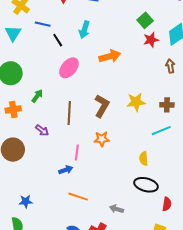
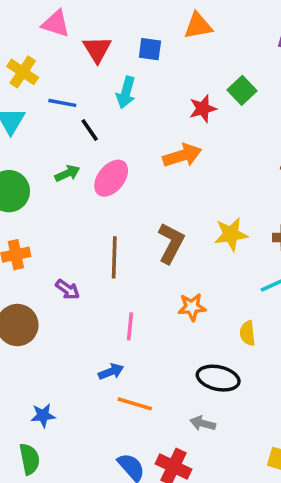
cyan arrow: (84, 30) -> (126, 92), moved
red star: (151, 40) -> (203, 109), moved
green arrow: (37, 96) -> (67, 173), moved, turned 32
orange star: (102, 139) -> (192, 307), moved
blue arrow: (66, 170) -> (111, 372), moved
black ellipse: (146, 185) -> (218, 378), moved

